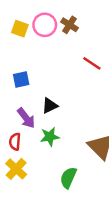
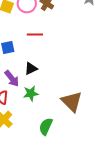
red line: (92, 63) -> (35, 34), moved, turned -35

